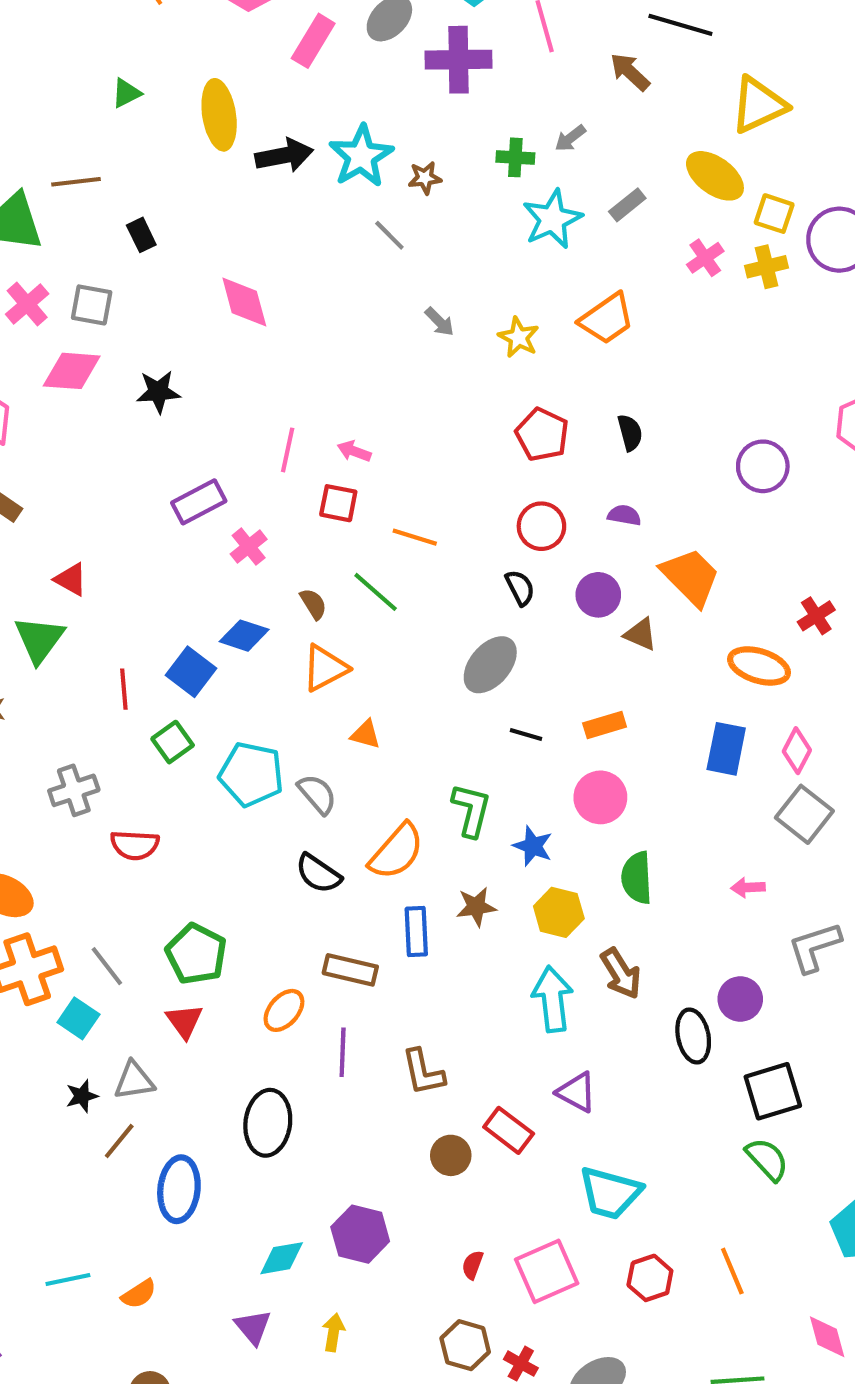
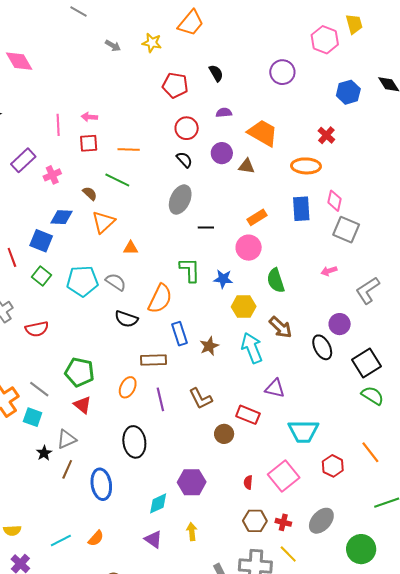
pink cross: (249, 547) -> (52, 175), turned 30
orange rectangle: (605, 725) -> (257, 217), moved
brown star: (476, 907) -> (209, 346), moved

